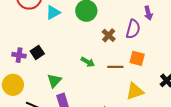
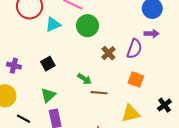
purple arrow: (148, 13) -> (151, 34), turned -80
black square: (37, 52) -> (48, 64), moved
brown line: (115, 67) -> (99, 93), moved

